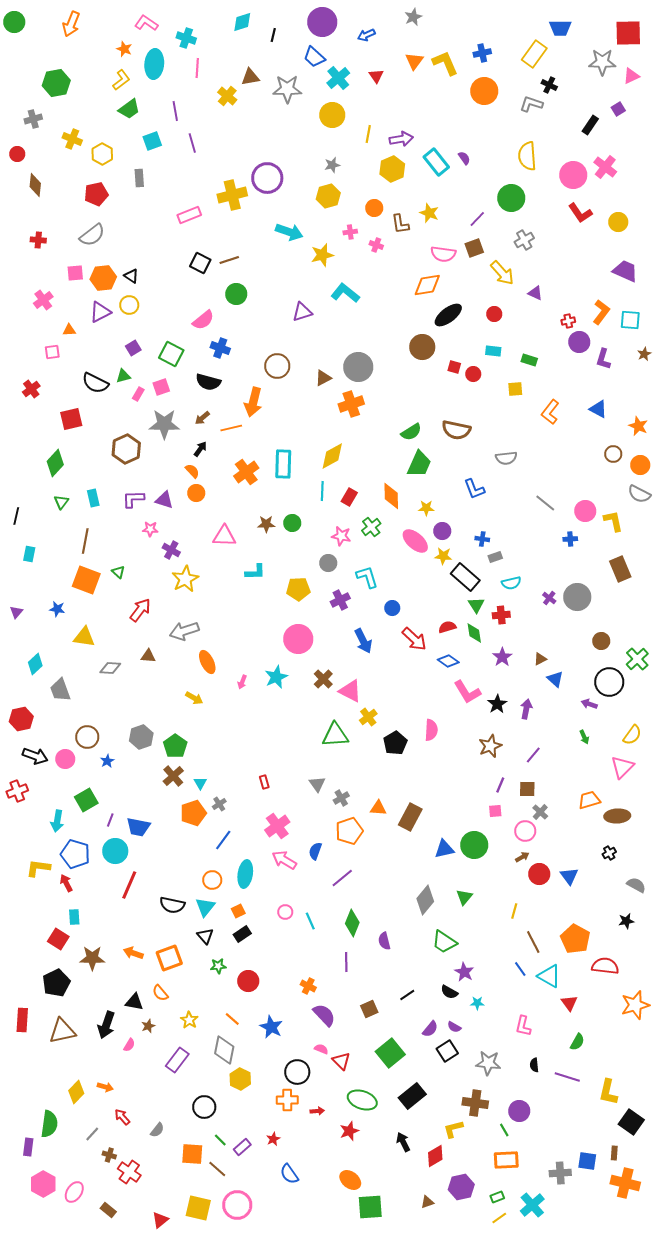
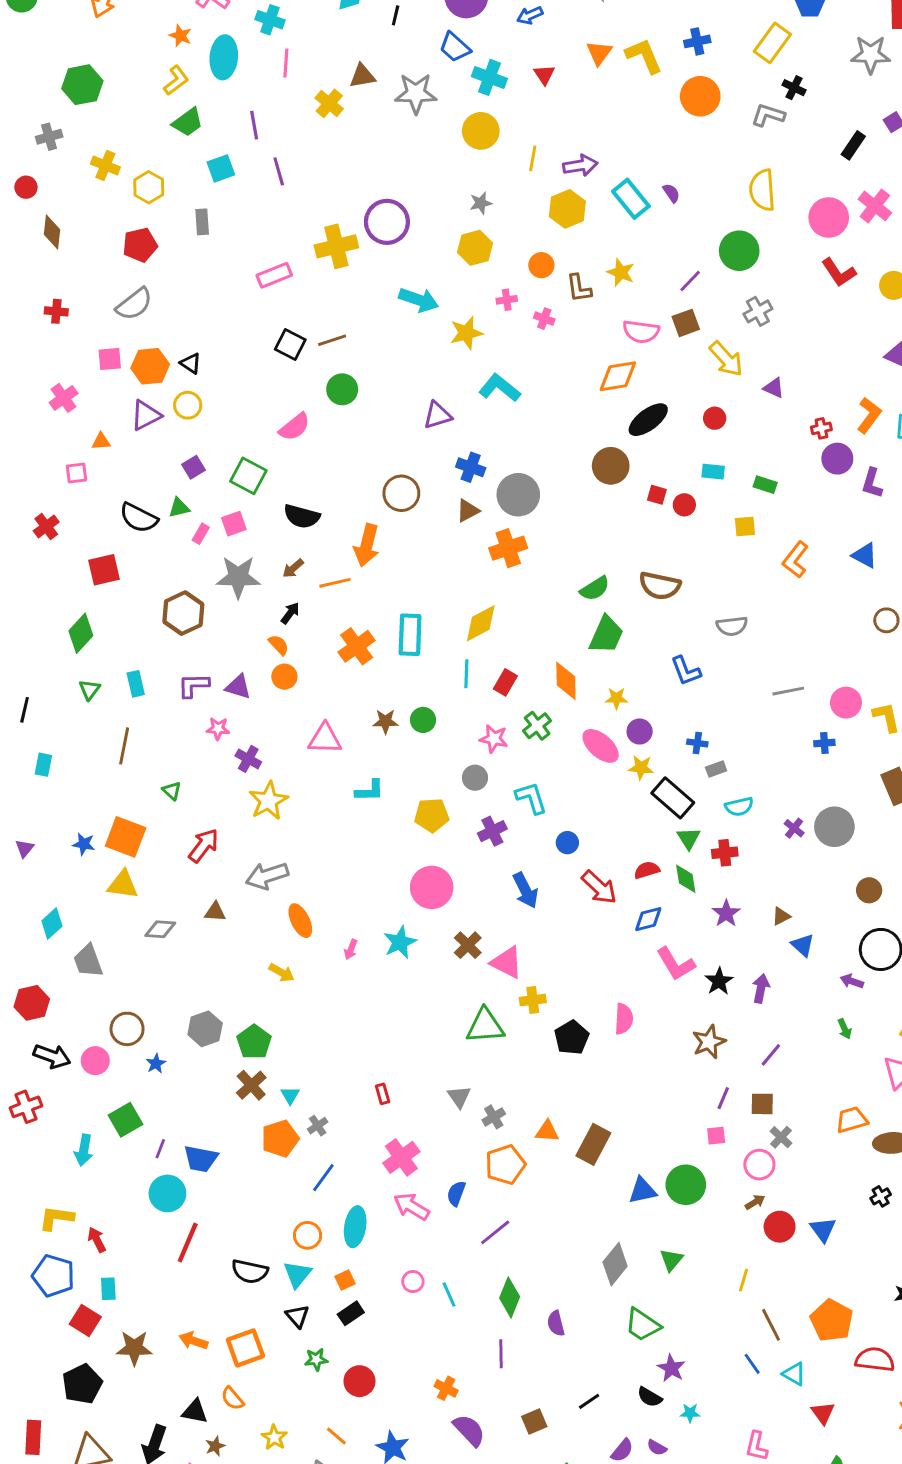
cyan cross: (338, 78) -> (489, 77), turned -30
blue cross: (220, 348) -> (471, 467), moved
gray line: (545, 503) -> (788, 691), turned -50
orange square: (86, 580) -> (126, 837), moved
blue diamond: (448, 661) -> (648, 919), turned -50
yellow cross: (368, 717) -> (533, 1000), turned 30
blue pentagon: (75, 854) -> (53, 1276), moved
cyan triangle: (549, 976) -> (794, 1374), size x0.7

